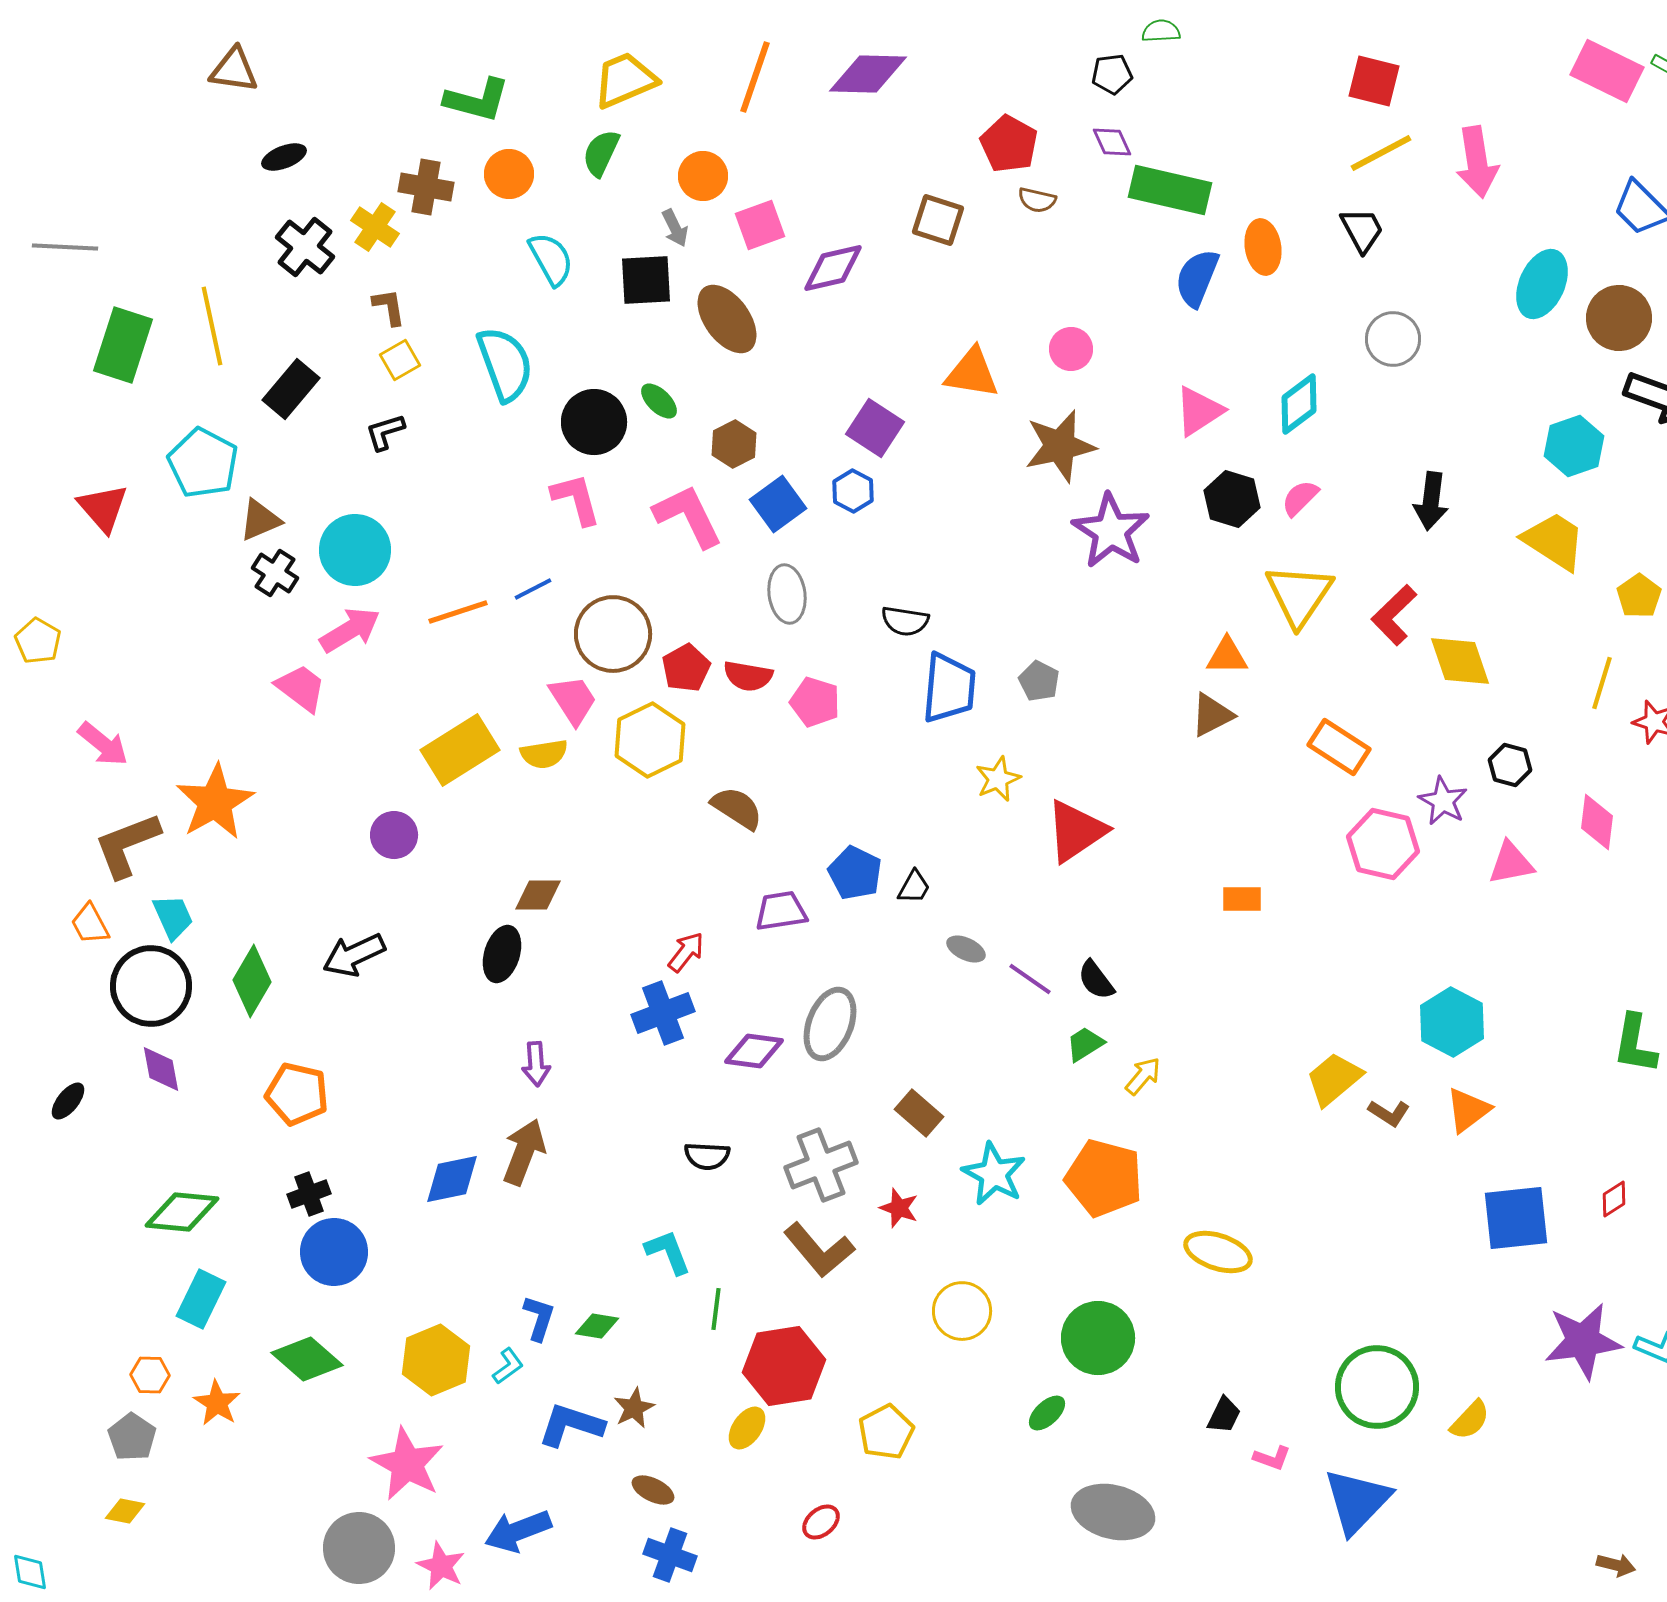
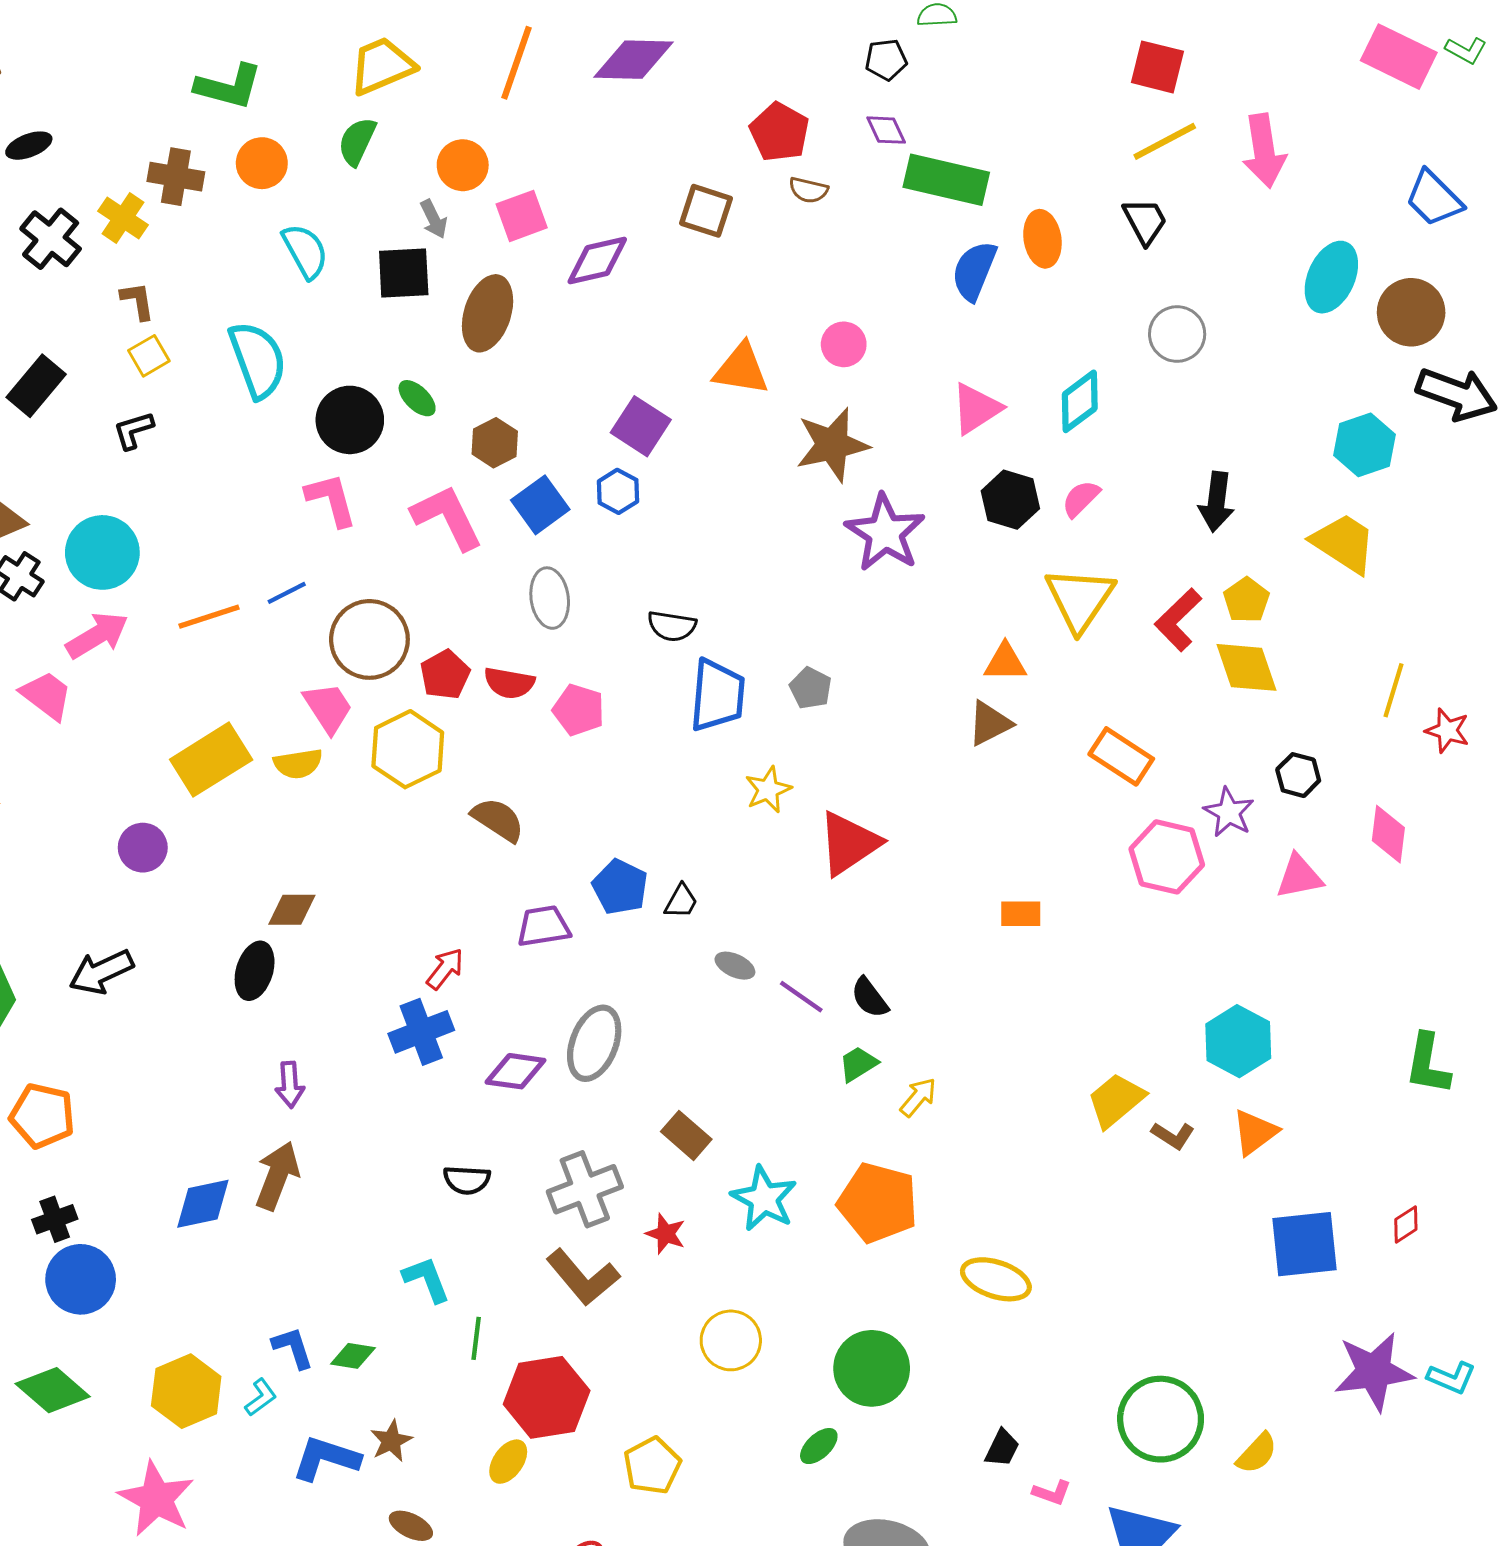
brown ellipse: (727, 319) -> (488, 313), turned 54
yellow pentagon: (1639, 596) -> (1246, 600), moved
blue L-shape: (539, 1318) -> (293, 1348), turned -36

